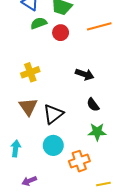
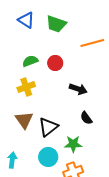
green semicircle: (39, 23) -> (30, 61), moved
red circle: (61, 33) -> (55, 63), moved
green star: (97, 132) -> (73, 144), moved

